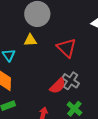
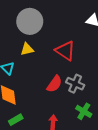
red semicircle: (58, 86) -> (54, 84), moved

